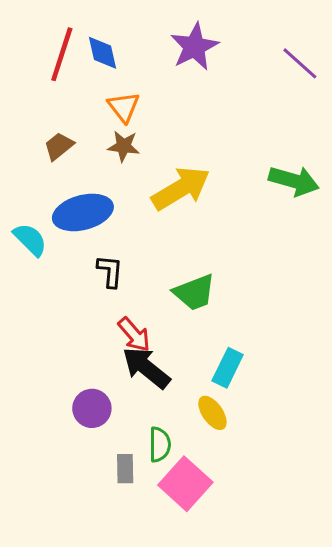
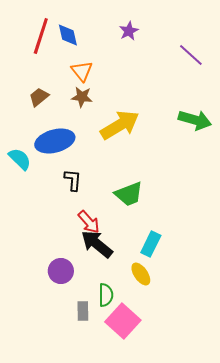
purple star: (194, 47) -> (129, 31), size x0.6
purple line: (300, 63) -> (191, 55), moved

